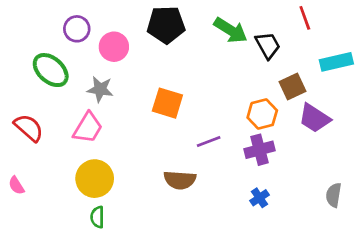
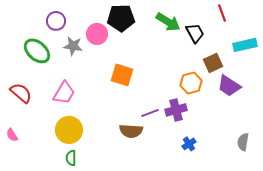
pink circle: (114, 47) -> (97, 34), moved
gray star: (100, 89) -> (73, 46), moved
purple line: (209, 141) -> (150, 113), moved
purple cross: (259, 150) -> (176, 110), moved

